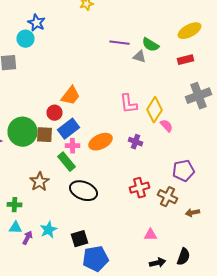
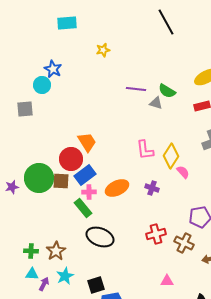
orange trapezoid: (70, 96) -> (87, 142), turned -70
red circle: (54, 113) -> (71, 159), size x1.5
brown star: (40, 182) -> (56, 251), moved

